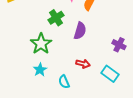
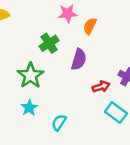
red arrow: (83, 64) -> (101, 87), moved, turned -32
cyan semicircle: (64, 82) -> (59, 123), turned 56

